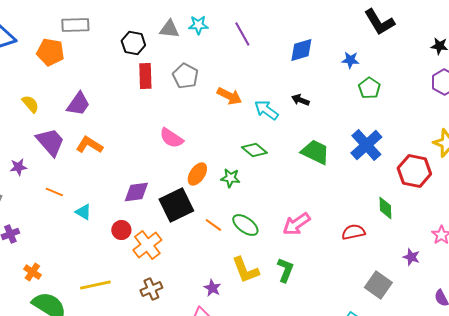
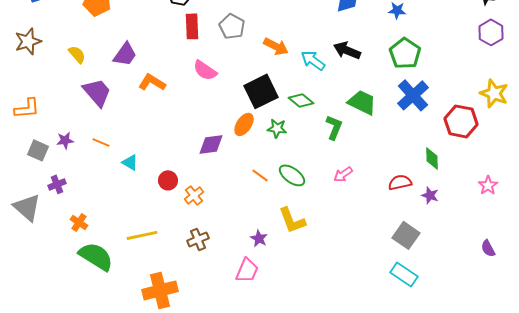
green pentagon: (369, 88) -> (405, 53), moved, size x1.4
black arrow: (300, 100) -> (347, 50), size x1.5
pink semicircle: (171, 138) -> (205, 70), moved
orange L-shape: (89, 145) -> (152, 82), moved
purple star: (18, 167) -> (65, 140), moved
purple diamond: (136, 192) -> (211, 144), moved
black square: (176, 205) -> (261, 91), moved
pink arrow: (296, 224) -> (343, 174), size x0.7
orange cross: (147, 245) -> (194, 195), size x0.7
purple star: (411, 257) -> (430, 195), moved
green L-shape: (285, 270) -> (334, 127), moved
gray square: (378, 285) -> (406, 235), moved

